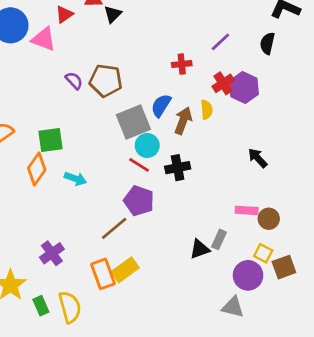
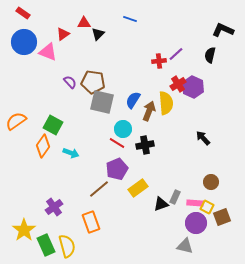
red cross: (182, 64) -> (159, 61), moved
yellow semicircle: (207, 110) -> (166, 103), size x1.6
gray square: (133, 122) -> (102, 102), moved, turned 35
green square: (51, 140) -> (53, 125), turned 36
purple pentagon: (139, 201) -> (117, 169), turned 30
pink rectangle: (247, 210) -> (195, 203), moved
yellow rectangle: (125, 270) -> (138, 188), moved
green rectangle: (41, 306) -> (46, 245), size x1.5

